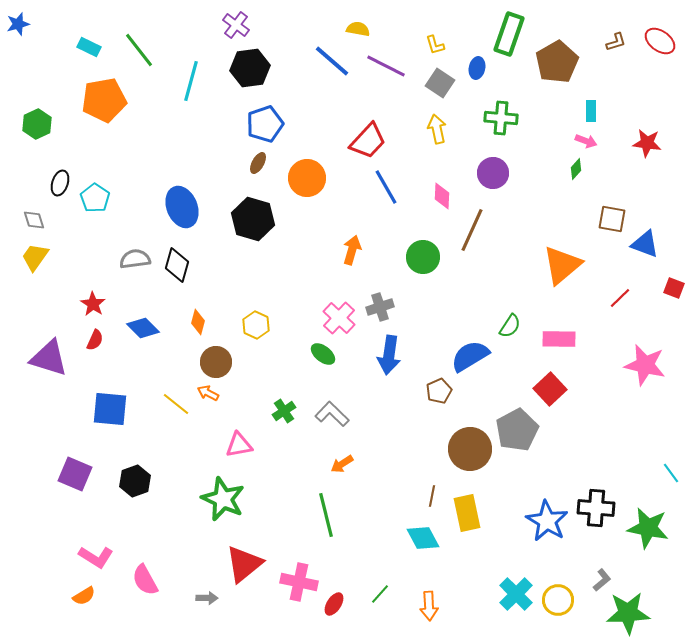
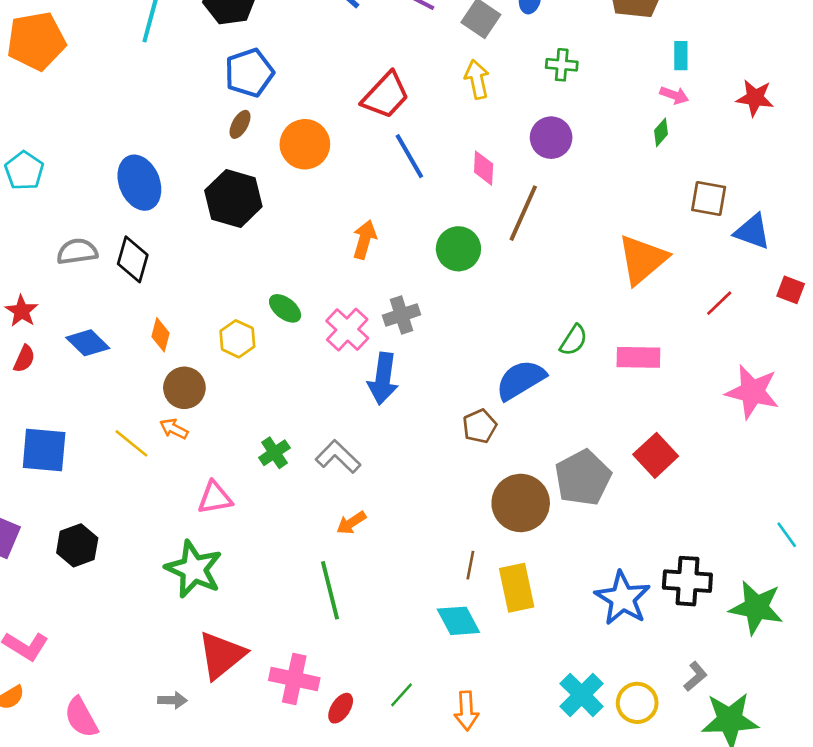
green cross: (501, 118) -> (562, 65), size x0.7
green ellipse: (323, 354) -> (285, 308), moved
blue arrow: (389, 355) -> (383, 379), moved
red square: (550, 389) -> (656, 455), moved
pink semicircle: (145, 580) -> (81, 717), moved

